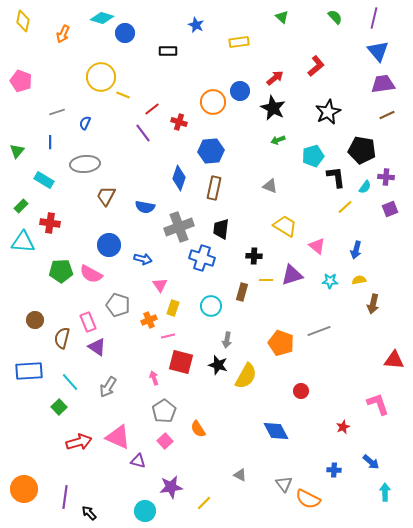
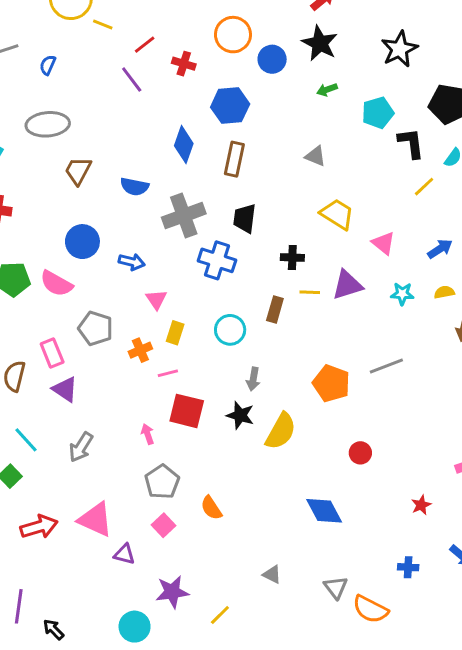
blue circle: (240, 91) -> (272, 59), moved
blue arrow: (356, 250) -> (440, 249), turned -138

